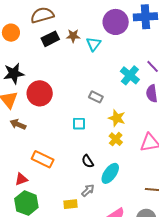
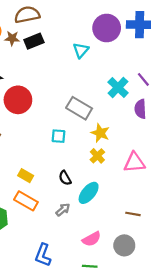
brown star: (73, 36) -> (12, 38), moved
gray rectangle: (96, 97) -> (79, 108), size x1.6
orange rectangle: (43, 159) -> (26, 201), moved
yellow rectangle: (71, 204) -> (26, 176), moved, turned 32

